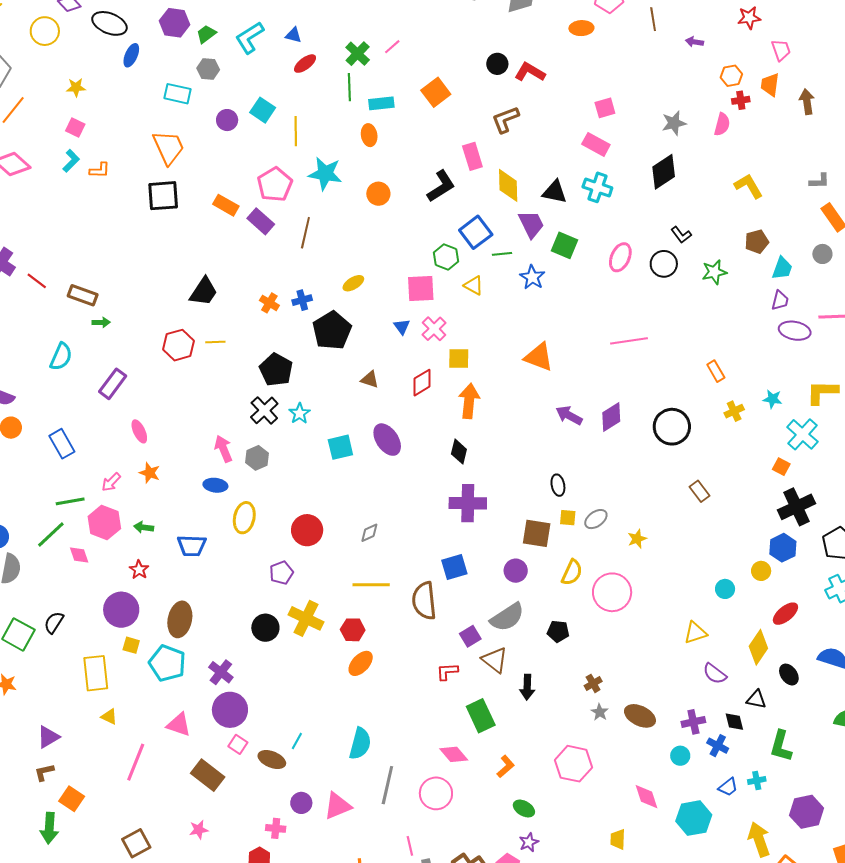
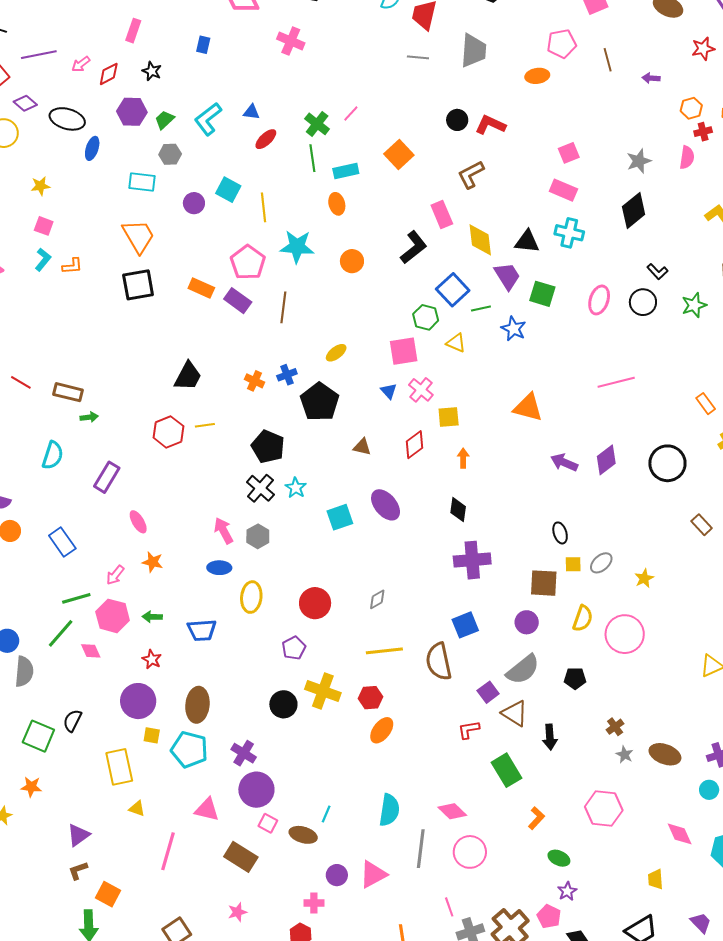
orange arrow: (469, 401) -> (463, 458), size x0.6
pink diamond: (454, 754) -> (452, 811), moved

